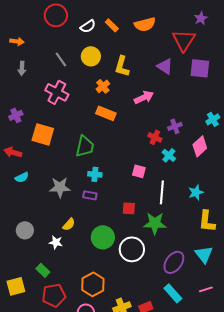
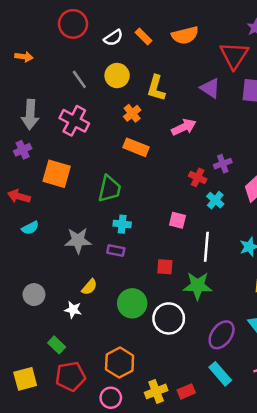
gray arrow: (22, 68) -> (30, 115), moved, size x1.6
yellow square: (16, 286) -> (25, 379), moved

